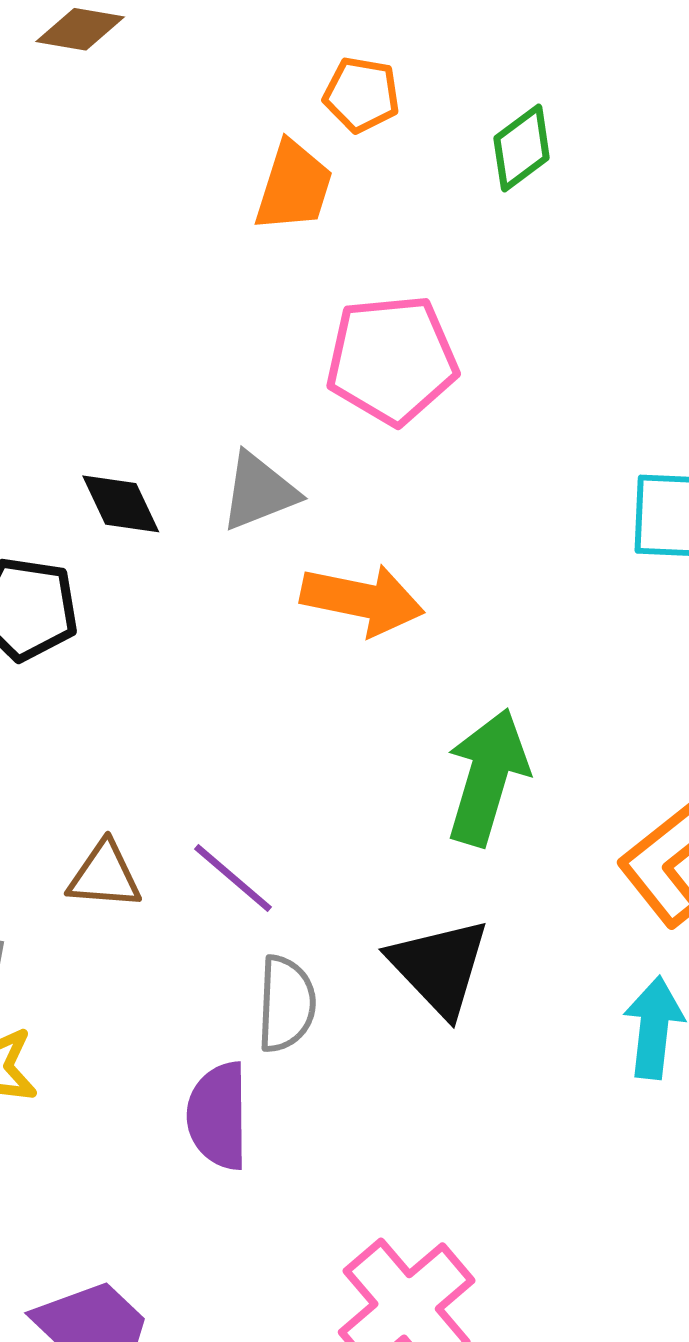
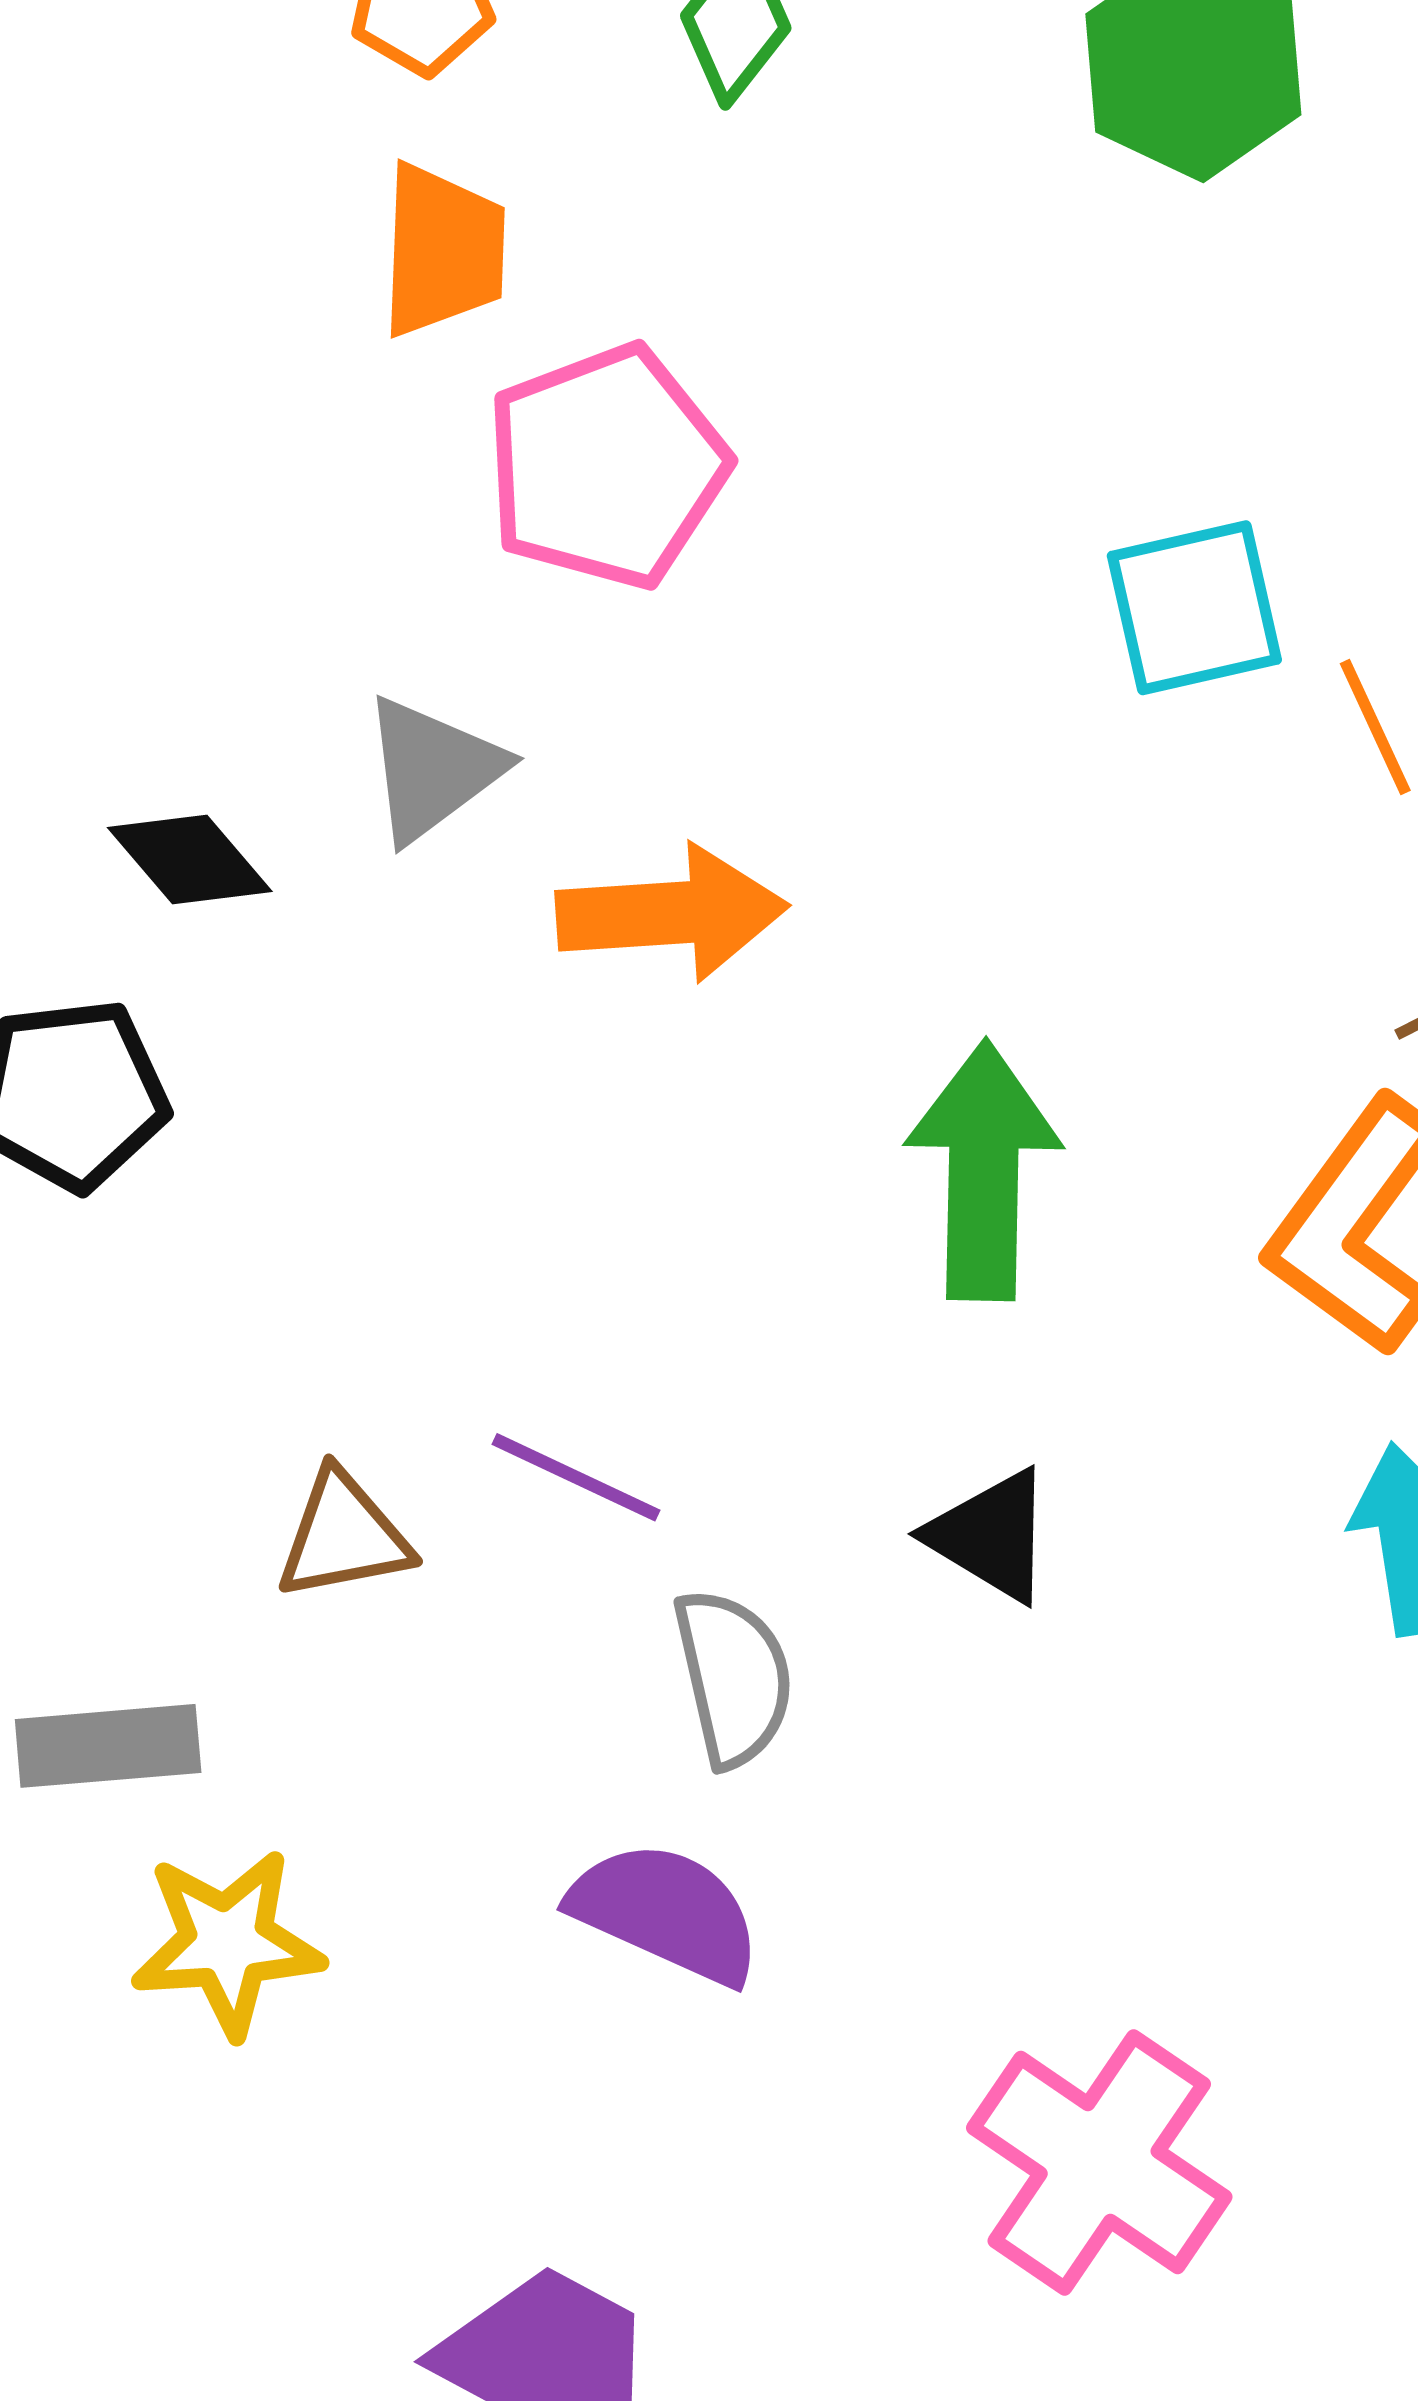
orange trapezoid: (294, 186) -> (443, 250), moved
black triangle: (439, 967) -> (991, 1536), size x0.7
purple semicircle: (218, 1116) -> (666, 1912), turned 130

